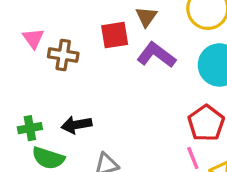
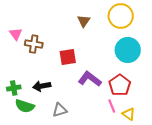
red square: (115, 35) -> (68, 57), moved
purple L-shape: (156, 55) -> (90, 79), moved

